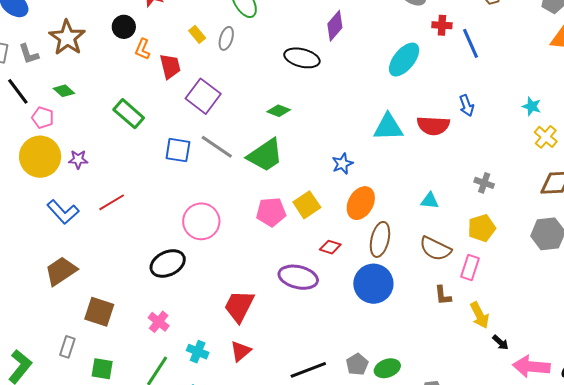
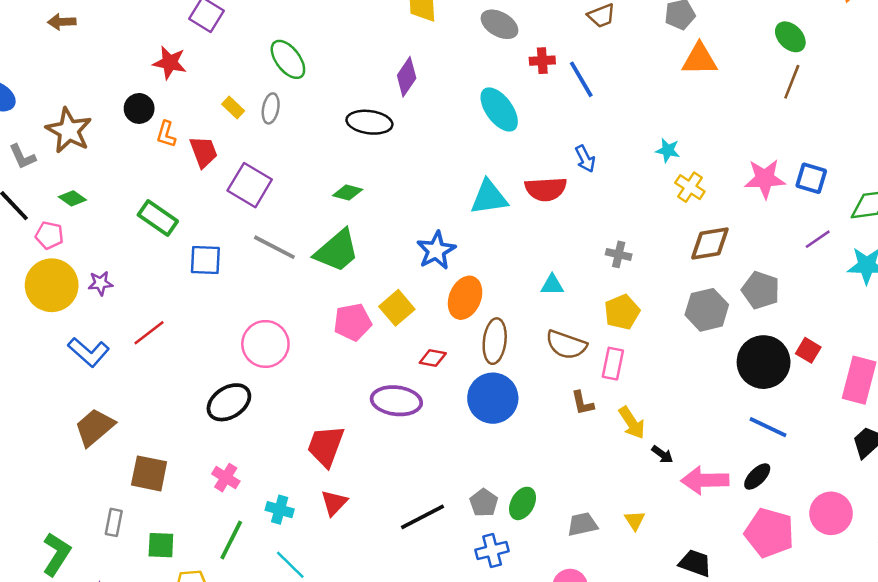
cyan ellipse: (404, 60) -> (499, 109), turned -69
blue square: (178, 150) -> (205, 260), moved
blue star: (342, 164) -> (436, 250), size x1.4
green ellipse: (387, 368) -> (523, 503), turned -35

